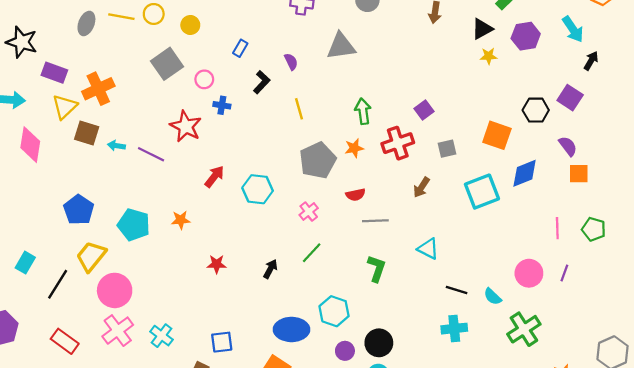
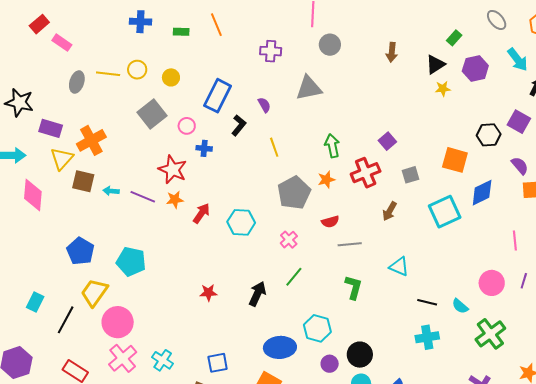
blue rectangle: (240, 48) -> (218, 96), size x2.0
orange star: (181, 220) -> (175, 200), moved
black arrow: (270, 269) -> (257, 294), size x1.4

